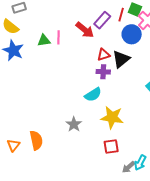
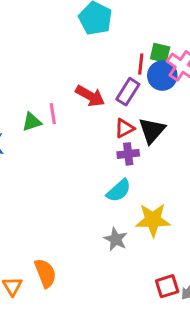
purple rectangle: (102, 20) -> (128, 92), moved
blue circle: (132, 34) -> (162, 76), moved
gray star: (74, 124) -> (116, 239), moved
red square: (111, 147) -> (167, 286), moved

